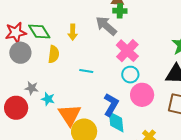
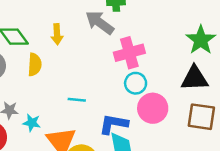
pink cross: (127, 51) -> (129, 53), turned 35
cyan line: (86, 71) -> (77, 100), moved
blue L-shape: (111, 105) -> (114, 124), turned -105

